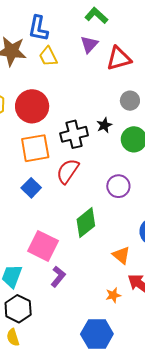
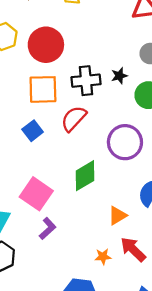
purple circle: (118, 186) -> (125, 142), size x1.4
orange triangle: (121, 255) -> (117, 216), turned 42

